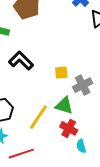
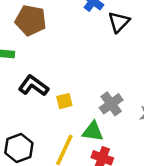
yellow square: (61, 73) -> (64, 101), moved

